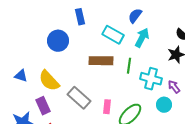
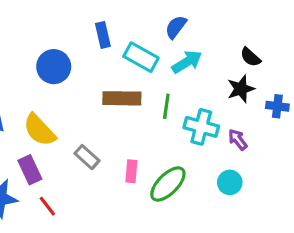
blue rectangle: (80, 17) -> (103, 35), moved
cyan arrow: (142, 38) -> (187, 62), turned 30
gray rectangle: (79, 98) -> (87, 157), size x0.7
cyan circle: (164, 105) -> (230, 182), moved

